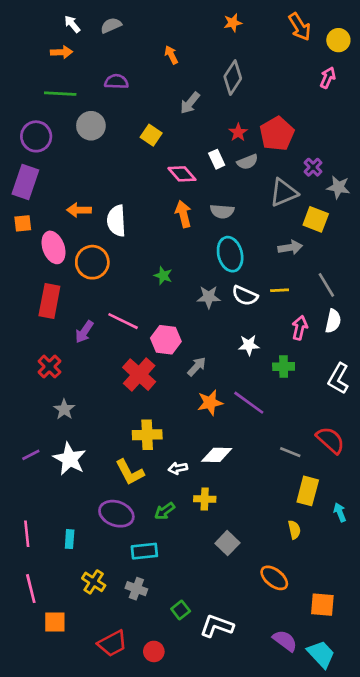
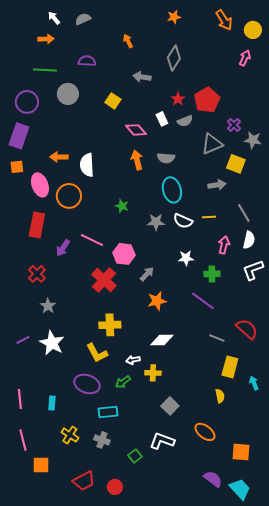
gray arrow: (190, 103) -> (142, 77), turned 60
white L-shape: (338, 379) -> (253, 270), moved, turned 40
purple line: (249, 403) -> (203, 301), moved
white arrow: (178, 468) -> (133, 360), moved
white L-shape: (217, 626) -> (162, 441), moved

